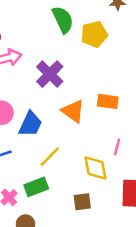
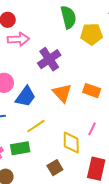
brown square: (82, 202) -> (55, 168), turned -35

